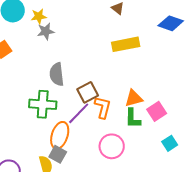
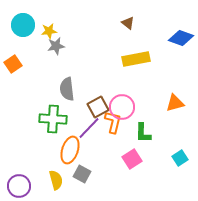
orange triangle: (134, 98) -> (175, 103), moved
pink square: (157, 111) -> (132, 159), moved
pink circle: (112, 146) -> (122, 107), moved
gray square: (58, 154) -> (82, 174), moved

